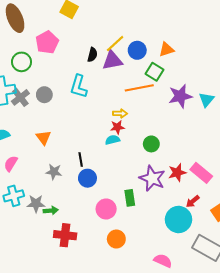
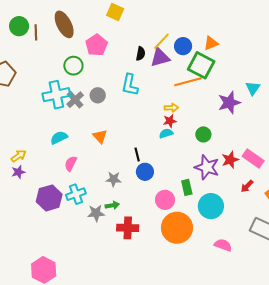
green square: (155, 72) -> (201, 65), size x1.5
purple star: (180, 96) -> (229, 103), moved
gray star: (54, 172) -> (114, 179), moved
gray star: (36, 204) -> (96, 213), moved
cyan circle: (179, 219) -> (211, 206), moved
orange circle: (116, 239) -> (177, 228), size x1.8

